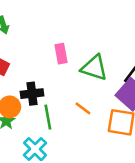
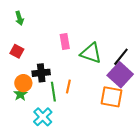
orange line: (83, 108) -> (68, 86), moved, turned 64

